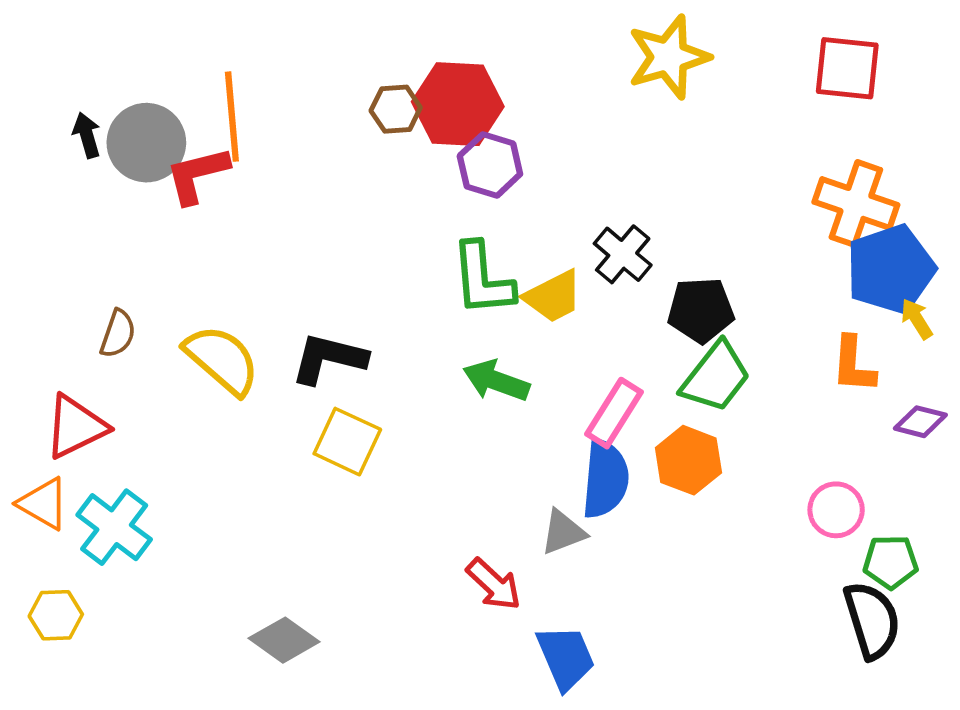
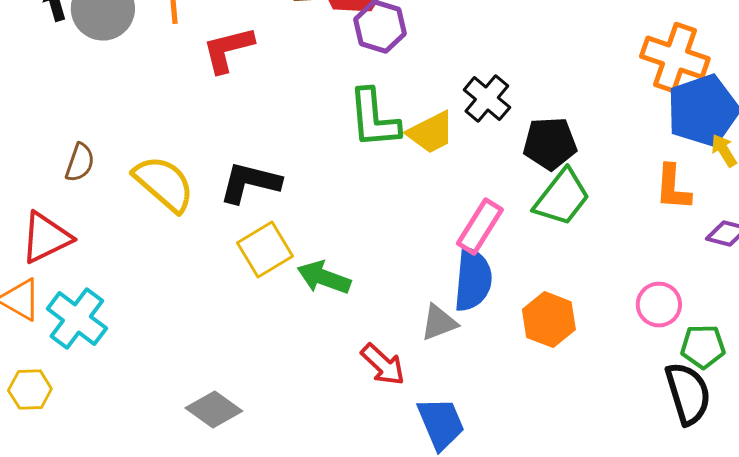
red L-shape: (197, 175) -> (228, 50), moved
green arrow: (496, 381) -> (324, 278), moved
yellow square: (347, 442) -> (265, 250), turned 34
orange hexagon: (688, 460) -> (549, 320), moved

